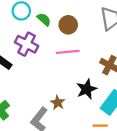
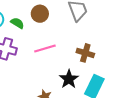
brown circle: (68, 25) -> (40, 14), moved

